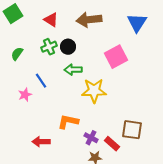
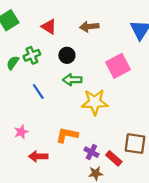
brown arrow: (89, 20) -> (89, 27), size x0.7
green cross: (49, 47) -> (32, 55), moved
pink star: (25, 95) -> (21, 132), moved

